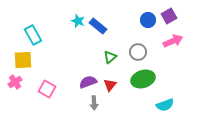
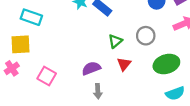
cyan rectangle: (33, 35) -> (31, 17), turned -42
green ellipse: (143, 79) -> (166, 64), moved
red triangle: (110, 85) -> (124, 64), moved

